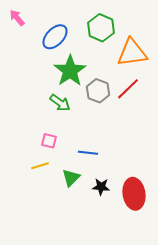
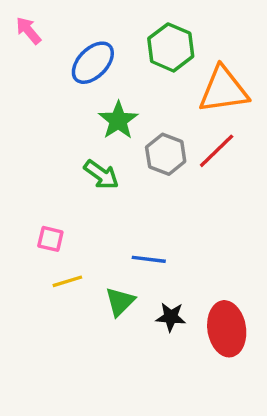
green star: (70, 71) -> (118, 120), size x0.7
pink square: (49, 141) -> (50, 239), moved

